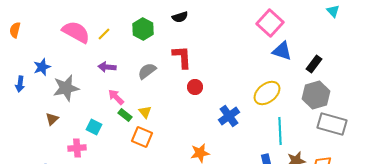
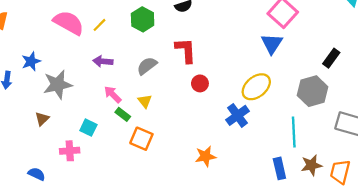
blue triangle: (282, 51) -> (272, 44), moved, turned 45
yellow ellipse: (267, 93) -> (256, 87), moved
gray hexagon: (316, 95) -> (313, 91), moved
yellow triangle: (145, 112) -> (145, 101), moved

